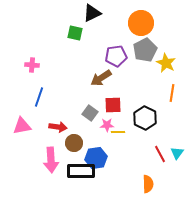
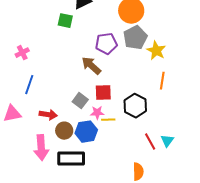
pink cross: (32, 65) -> (22, 53), turned -32
brown arrow: (101, 78) -> (91, 66), turned 75
blue hexagon: (96, 158) -> (86, 132), moved

